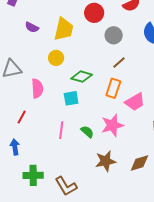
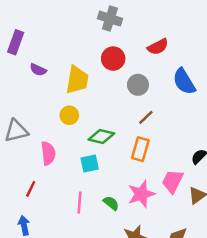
purple semicircle: (32, 27) -> (38, 70), moved
pink trapezoid: (135, 102) -> (173, 181), moved, turned 150

